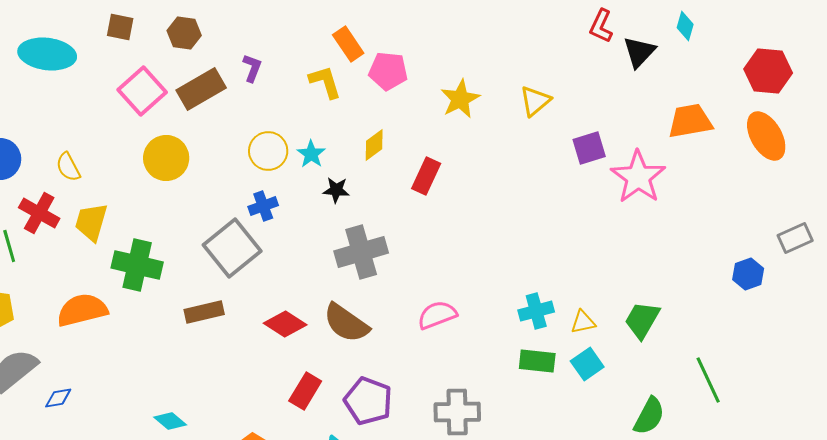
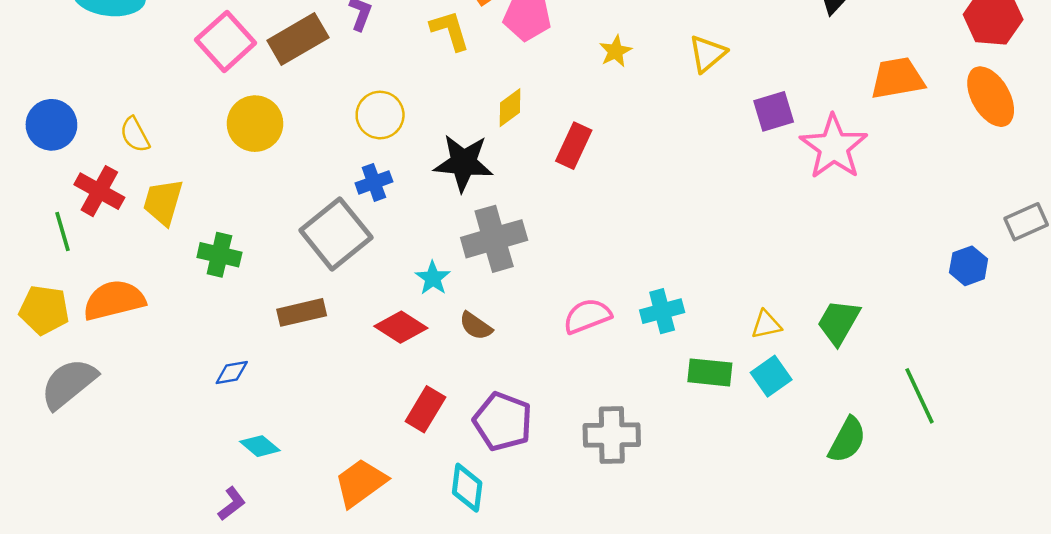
yellow star: (460, 99) -> (615, 51), size x0.7
cyan star: (311, 154) -> (433, 278), moved
black star: (336, 190) -> (463, 163), size x1.8
green cross: (137, 265) -> (219, 255), size x0.7
orange semicircle: (82, 310) -> (114, 300), moved
cyan cross: (536, 311) -> (662, 311), moved
brown semicircle: (346, 323) -> (476, 326), size x0.6
blue diamond: (58, 398) -> (232, 372), moved

